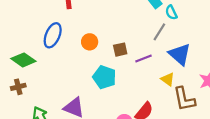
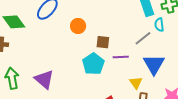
cyan pentagon: (104, 77) -> (93, 64), moved

